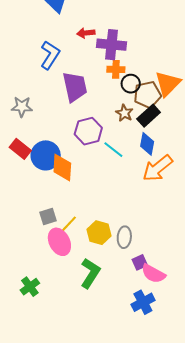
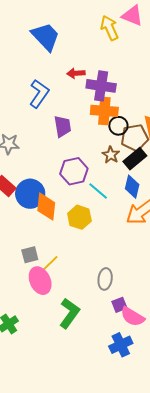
orange cross: (116, 69) -> (104, 111), size x1.5
purple trapezoid: (75, 87) -> (62, 126), size x0.7
yellow hexagon: (99, 233) -> (79, 217), moved

